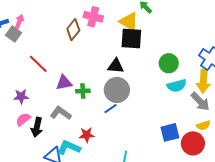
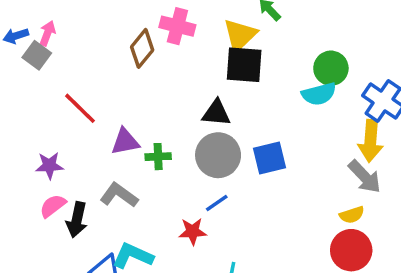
yellow triangle: (129, 22) -> (240, 35), turned 45
green circle: (169, 63) -> (331, 68), moved
cyan semicircle: (177, 86) -> (319, 94), moved
blue line: (111, 109) -> (217, 203), moved
yellow semicircle: (203, 125) -> (352, 215), moved
blue square: (170, 132) -> (269, 158), moved
red star: (87, 135) -> (193, 231), moved

